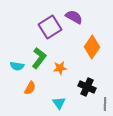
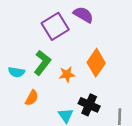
orange diamond: (92, 47) -> (96, 63), moved
black cross: (87, 87) -> (89, 105), moved

